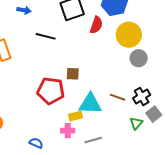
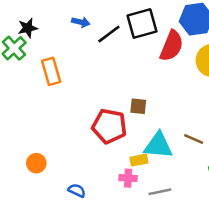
red semicircle: (96, 25) -> (172, 46), size x1.4
black line: (46, 36) -> (109, 34), moved, turned -54
blue semicircle: (36, 143) -> (77, 191), moved

